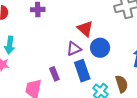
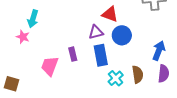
red triangle: (85, 29) -> (110, 14), turned -30

